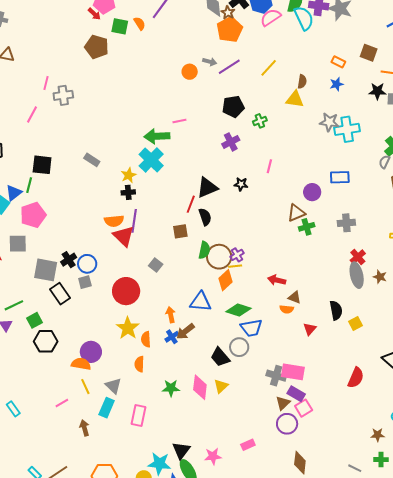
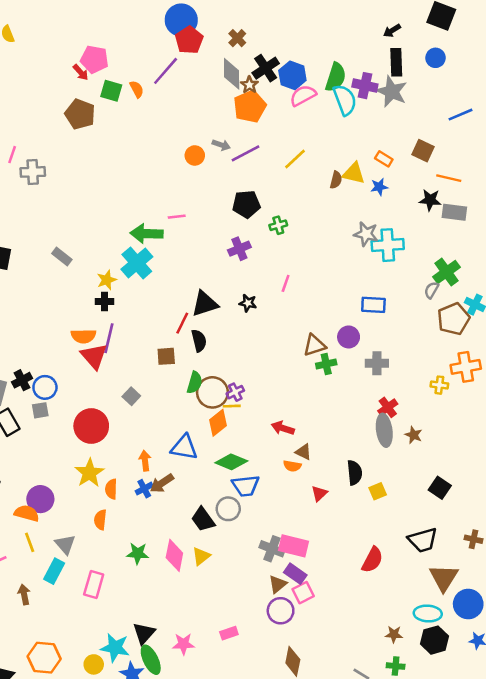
yellow triangle: (295, 99) -> (354, 173), moved
purple circle: (312, 192) -> (349, 337), moved

